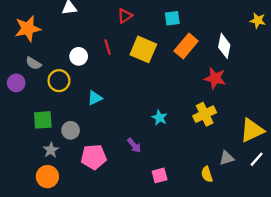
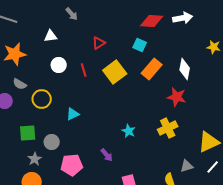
cyan square: (172, 18) -> (140, 45), turned 32
yellow square: (143, 49) -> (115, 72), turned 30
white circle: (79, 56) -> (59, 65), moved

